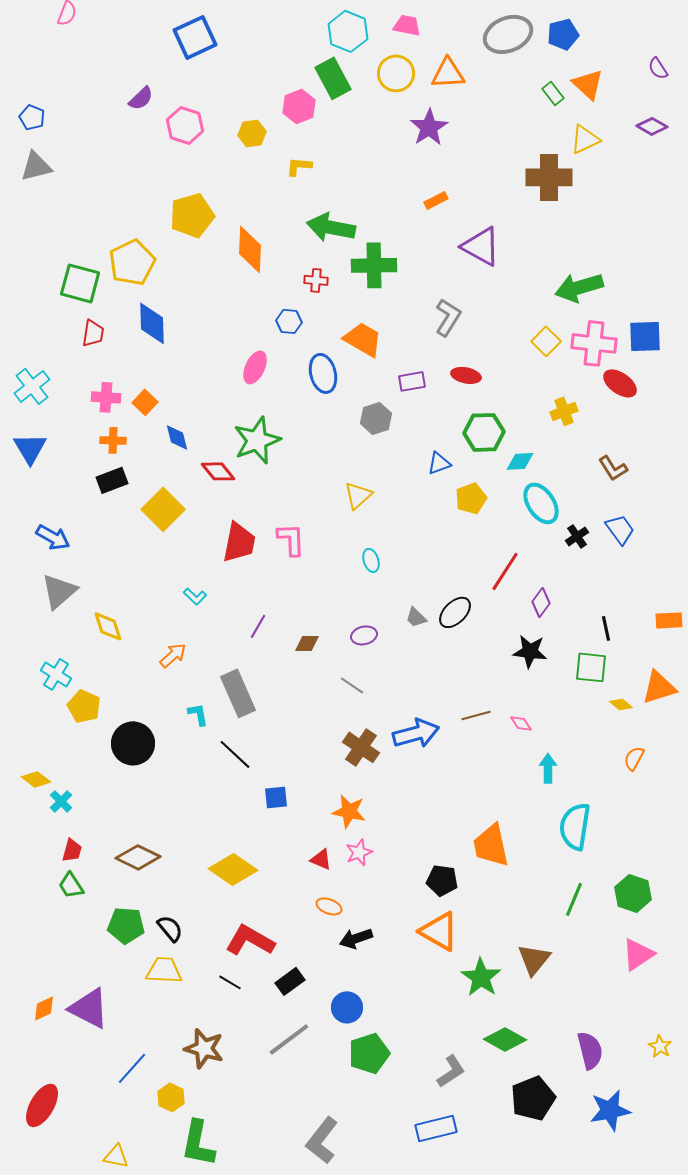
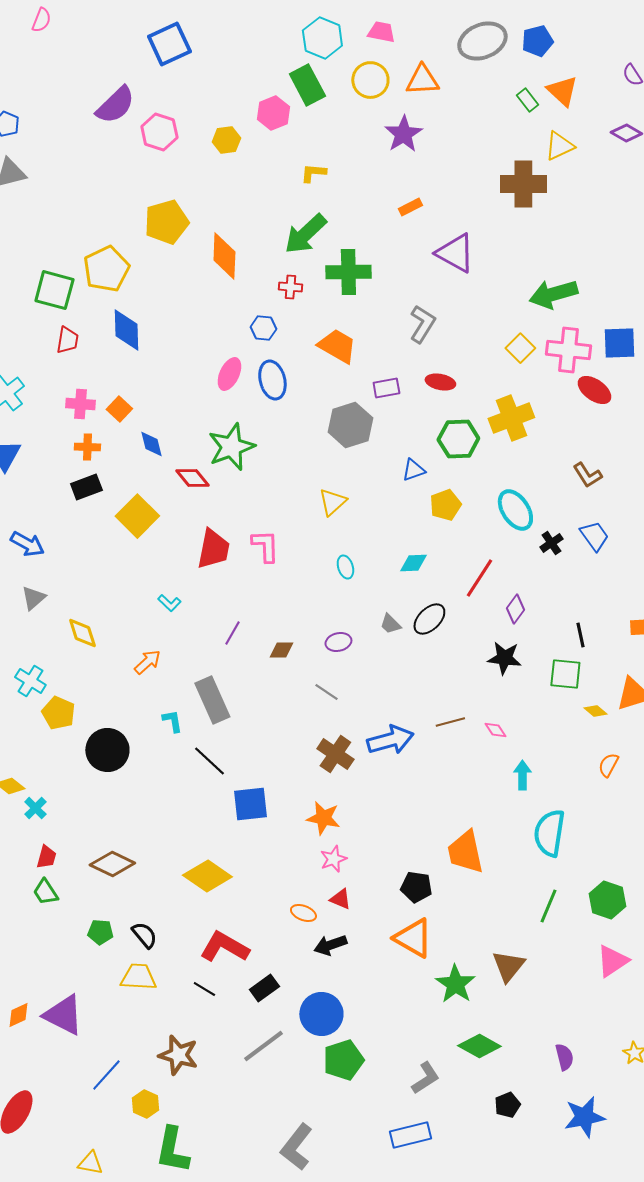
purple semicircle: (141, 98) -> (115, 105), size x1.6
yellow L-shape: (299, 166) -> (313, 173), moved
green arrow: (331, 227) -> (305, 234), turned -54
blue ellipse: (323, 373) -> (272, 380), moved
yellow cross: (564, 411) -> (511, 418), moved, size x1.6
gray hexagon: (376, 418) -> (350, 425), size x1.4
cyan diamond: (520, 461) -> (413, 563), moved
gray triangle: (59, 591) -> (33, 598), size x0.7
blue square: (276, 797) -> (250, 804), size x1.5
red triangle: (321, 859) -> (340, 899), moved
green pentagon: (126, 925) -> (100, 932), size x0.7
blue circle: (347, 1007) -> (321, 1014), size x1.4
purple semicircle: (590, 1050) -> (564, 1057), size x0.7
black pentagon: (533, 1098) -> (507, 1105), size x0.6

